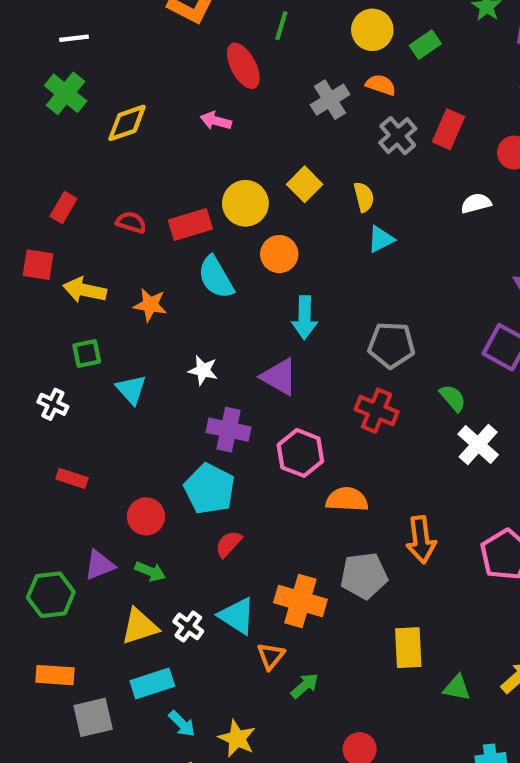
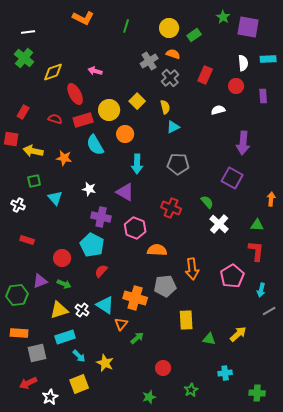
red ellipse: (243, 66) -> (75, 94), moved
gray cross: (398, 136) -> (170, 78), moved
gray pentagon: (391, 345) -> (178, 164), moved

